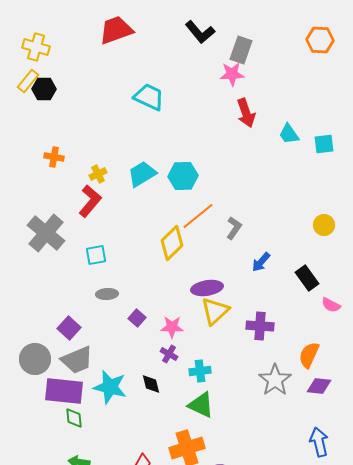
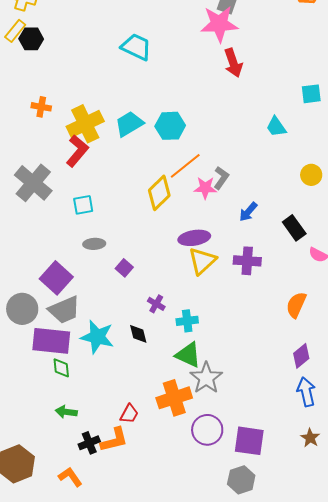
pink star: (232, 74) -> (219, 24), size x1.5
cyan trapezoid: (289, 134) -> (276, 127), moved
yellow cross: (98, 174) -> (85, 124), size x2.0
purple cross: (260, 326) -> (247, 261), moved
pink star: (172, 327) -> (205, 188), moved
purple square: (69, 328) -> (56, 278), size x1.4
gray star: (275, 380) -> (206, 378), moved
purple diamond: (319, 386) -> (301, 356), moved, turned -45

